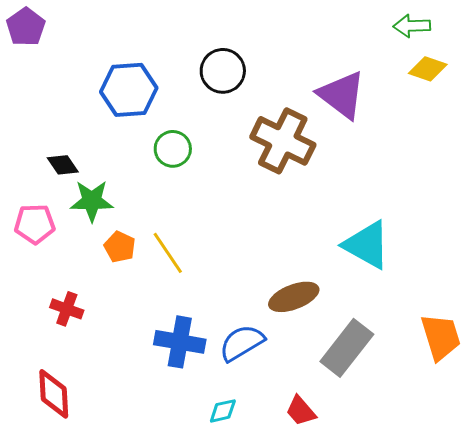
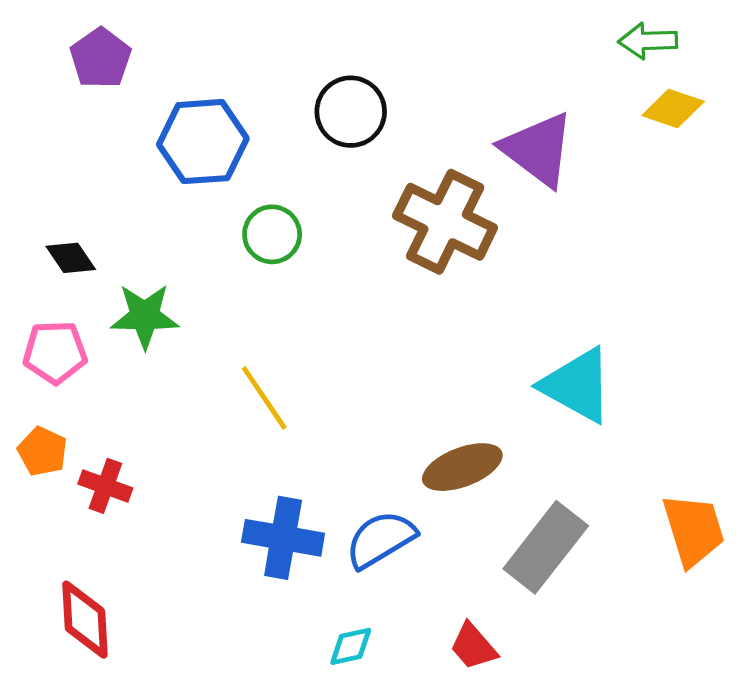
purple pentagon: (26, 27) -> (101, 58), moved
black diamond: (63, 165) -> (71, 258), moved
orange pentagon: (120, 247) -> (42, 451), moved

